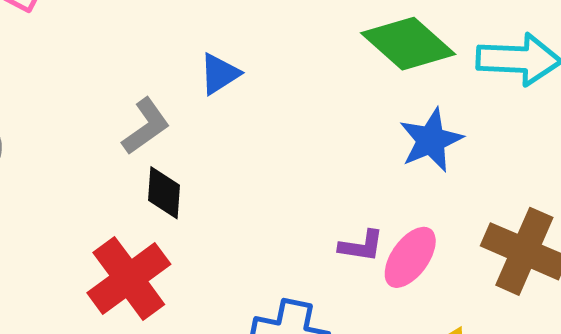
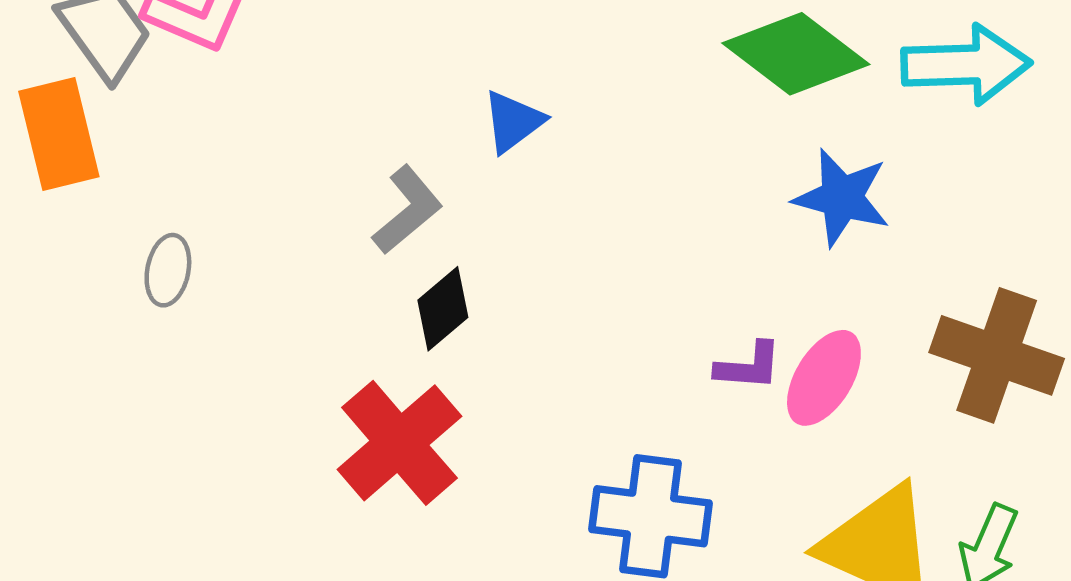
blue star: (431, 140) -> (842, 198), turned -30
black diamond: (164, 193) -> (443, 309), turned 50

